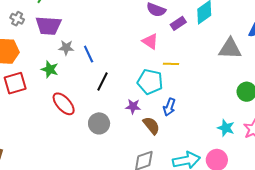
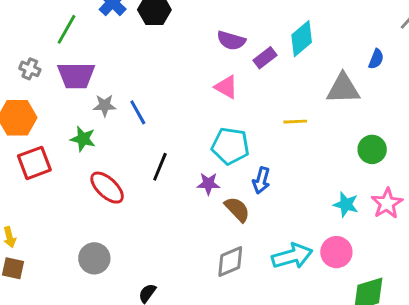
yellow line: (171, 64) -> (295, 122), moved
black line: (102, 82) -> (160, 167), moved
gray circle: (99, 123) -> (94, 258), moved

